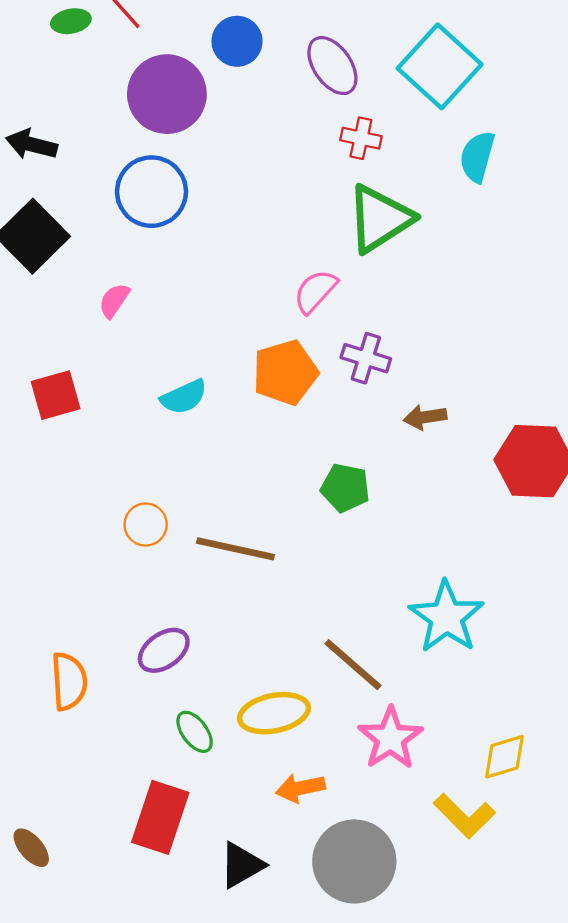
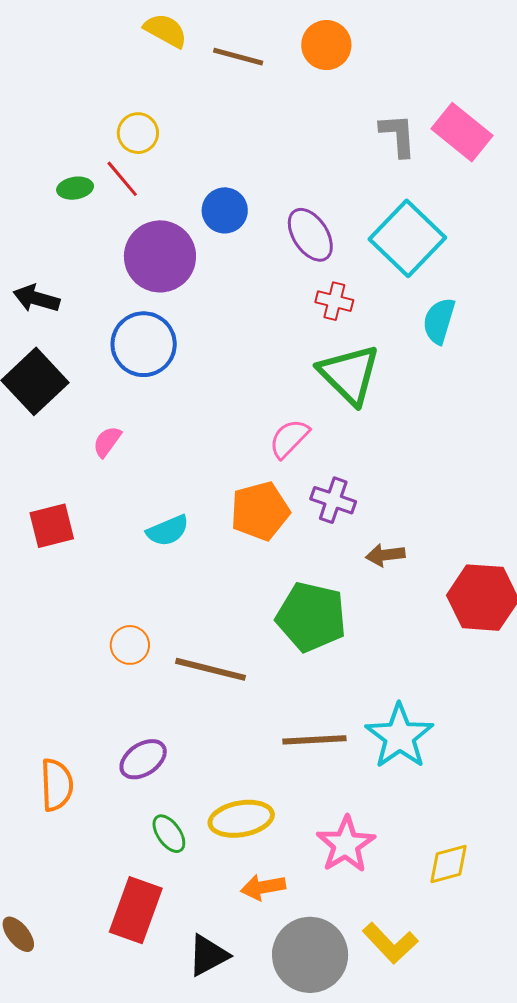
green triangle: (380, 219) -> (349, 374), turned -44
green pentagon: (345, 488) -> (311, 617), size x1.6
brown line: (353, 665) -> (314, 740), moved, turned -46
yellow L-shape: (464, 816) -> (390, 943), moved

